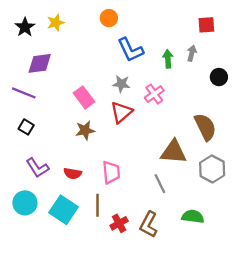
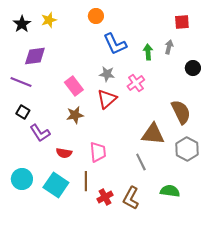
purple L-shape: (37, 168) -> (40, 133), moved

